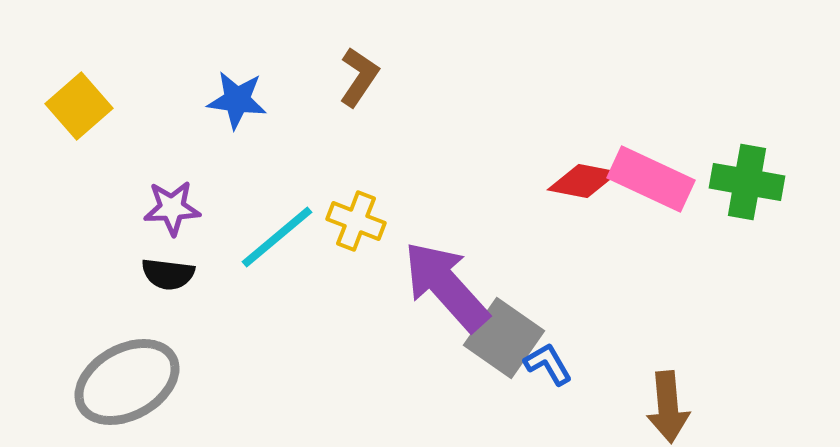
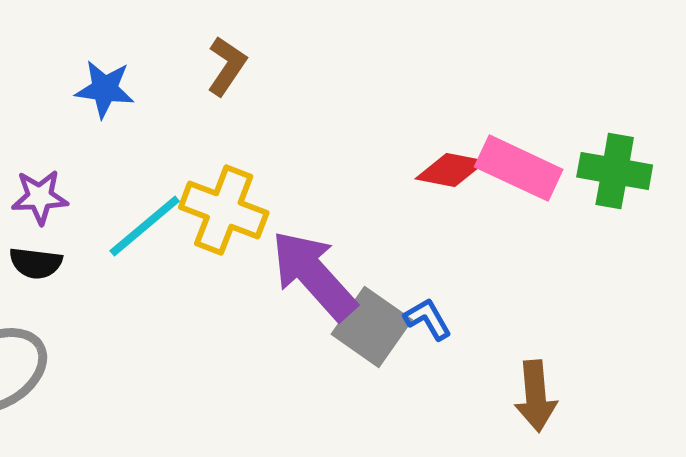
yellow cross: (356, 221) -> (224, 210), size x1.5
blue L-shape: (548, 364) -> (428, 319), moved

